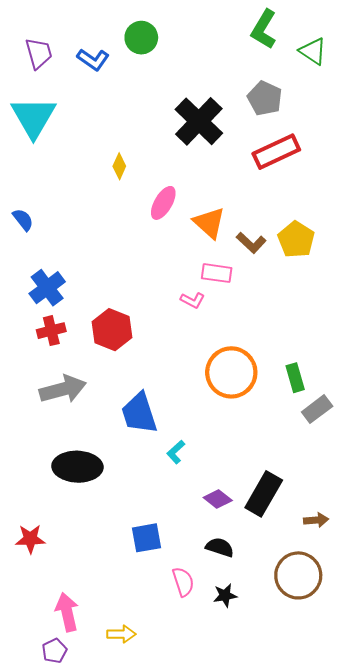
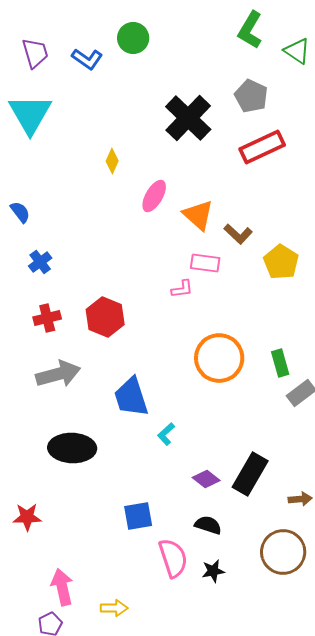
yellow pentagon: (296, 240) -> (281, 262), moved
blue cross: (47, 288) -> (40, 262), moved, size x0.7
pink L-shape: (193, 300) -> (182, 289), turned -35
pink semicircle: (183, 582) -> (173, 558), size x1.4

